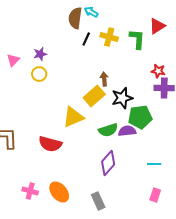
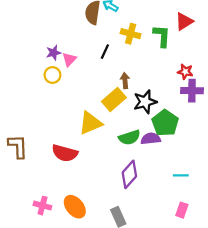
black line: (86, 39) -> (105, 52), moved
pink triangle: (13, 60) -> (69, 59), moved
green pentagon: (140, 117) -> (165, 123), turned -30

